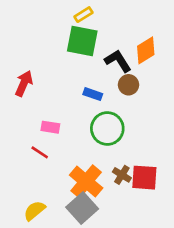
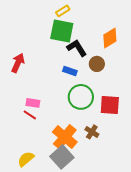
black L-shape: (118, 61) -> (77, 48), moved
pink rectangle: (50, 127) -> (33, 103), moved
red square: (144, 178) -> (110, 105), moved

